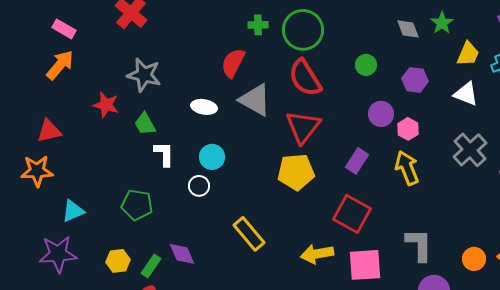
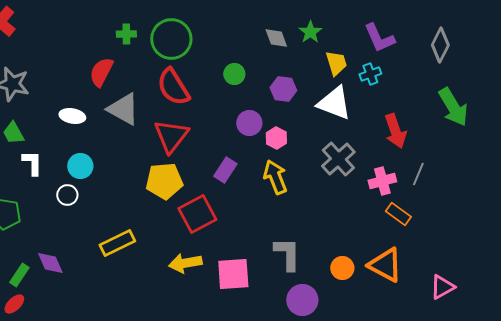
yellow trapezoid: (468, 54) -> (336, 63), turned -40
white triangle: (466, 94) -> (334, 103), size x1.4
red square: (352, 214) -> (197, 214), moved, turned 33
yellow rectangle: (249, 234) -> (117, 243), turned -76

